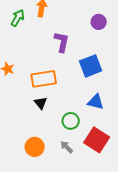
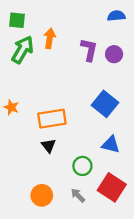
green arrow: (18, 18) -> (23, 50), size x1.4
purple L-shape: (62, 42) -> (89, 50), moved
blue square: (91, 66) -> (105, 104), turned -30

